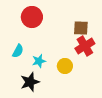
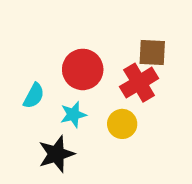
red circle: (32, 17) -> (83, 69), moved
red cross: (85, 46) -> (139, 83), moved

